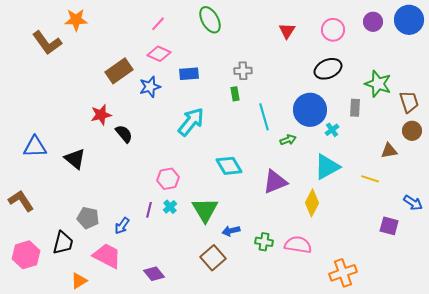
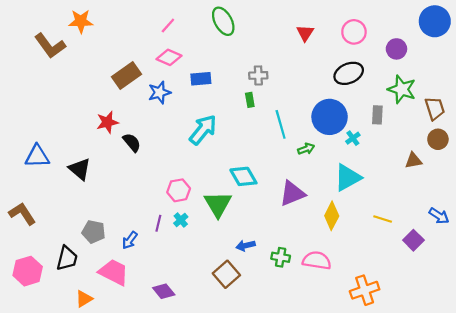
purple circle: (373, 22) -> (396, 49), moved
yellow line: (370, 179) -> (383, 219), moved
green triangle: (205, 210) -> (218, 204), moved
purple square: (389, 226) -> (413, 240), turned 30

